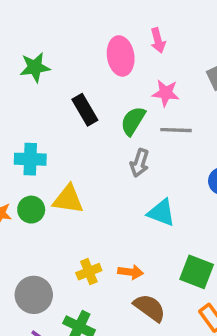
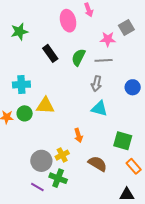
pink star: (166, 93) -> (108, 39), moved
gray arrow: (140, 163) -> (96, 84), moved
yellow cross: (89, 272) -> (62, 155), moved
orange arrow: (131, 272) -> (78, 135), moved, turned 72
gray circle: (34, 295) -> (41, 161), moved

